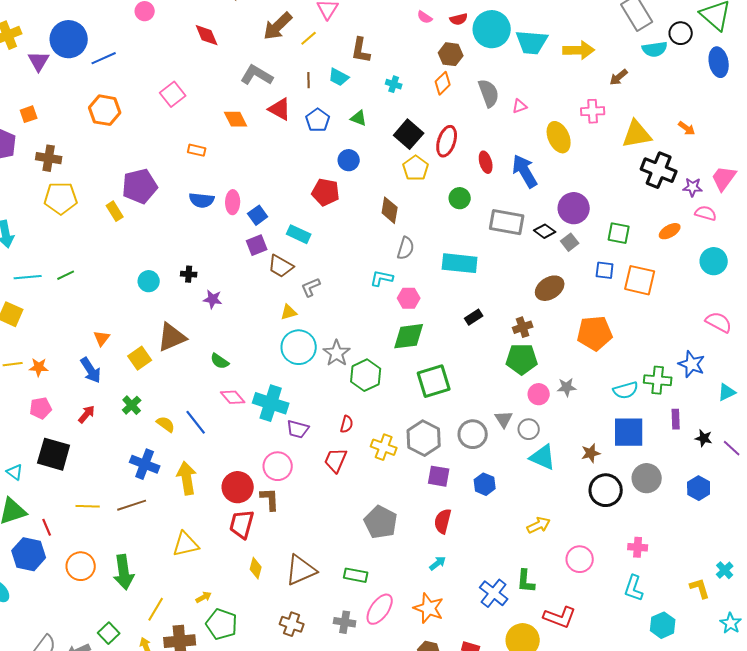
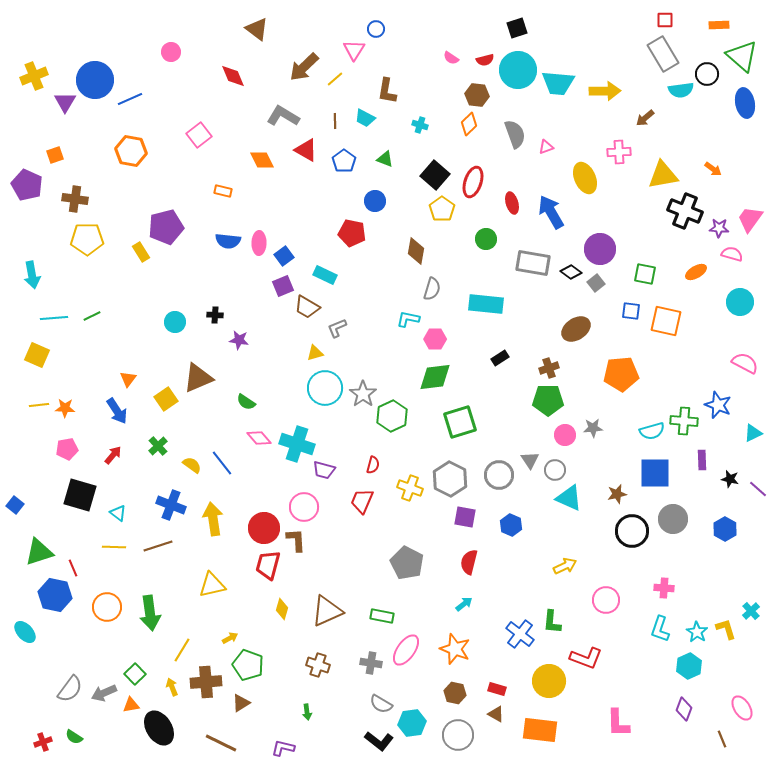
cyan triangle: (15, 472) -> (118, 513), moved
cyan star: (731, 623) -> (697, 632), moved

